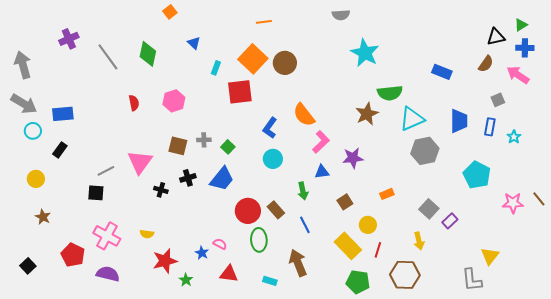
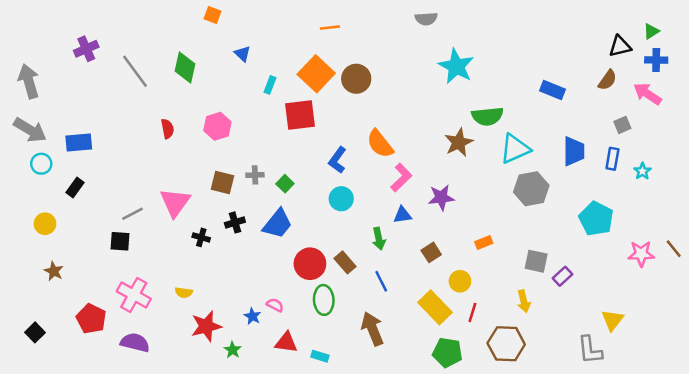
orange square: (170, 12) -> (212, 15), turned -32
gray square: (429, 209) -> (536, 261), turned -30
cyan rectangle: (270, 281) -> (320, 356), moved

